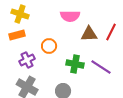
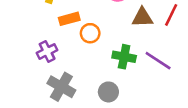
orange rectangle: (17, 35) -> (69, 19), moved
purple cross: (27, 60) -> (47, 51), moved

